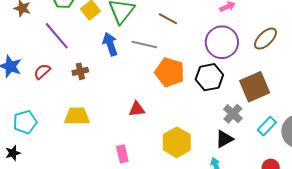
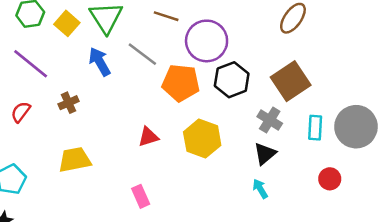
purple circle: (222, 42) -> (207, 41), moved
gray line: (144, 45) -> (142, 54), turned 35
cyan rectangle: (267, 126) -> (315, 128), turned -30
yellow hexagon: (177, 142) -> (202, 139), moved

